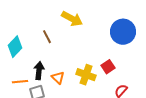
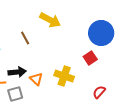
red square: (108, 67) -> (90, 58), moved
black arrow: (39, 71) -> (17, 72), turned 78

